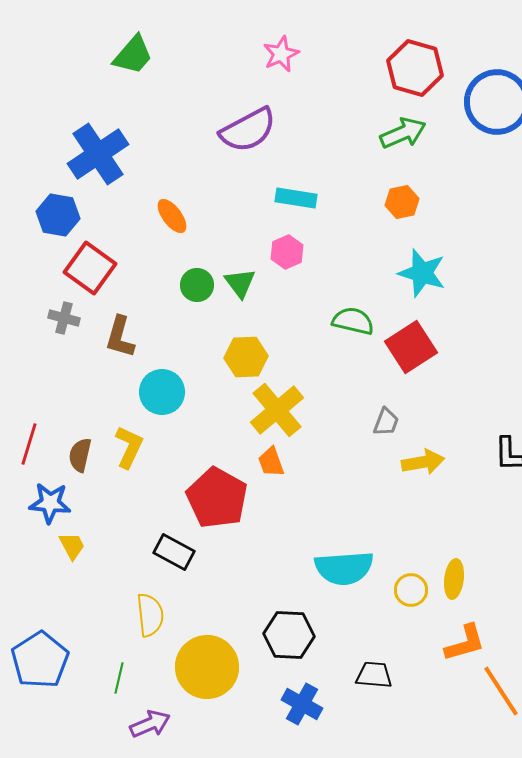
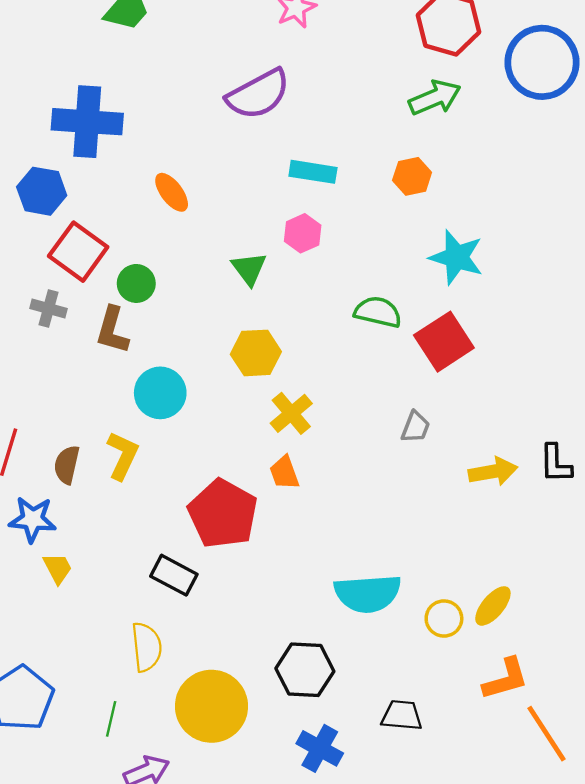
blue cross: (98, 154) -> (87, 122), turned 38
orange hexagon: (402, 202) -> (412, 176), moved
green circle: (197, 285) -> (136, 283), moved
yellow cross: (277, 410) -> (291, 413), size x0.7
yellow arrow: (423, 462) -> (493, 471), moved
yellow ellipse: (454, 579) -> (493, 606), turned 33

